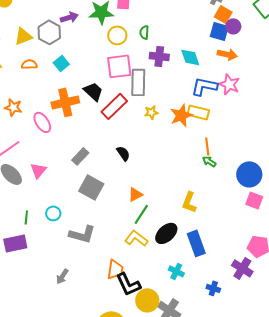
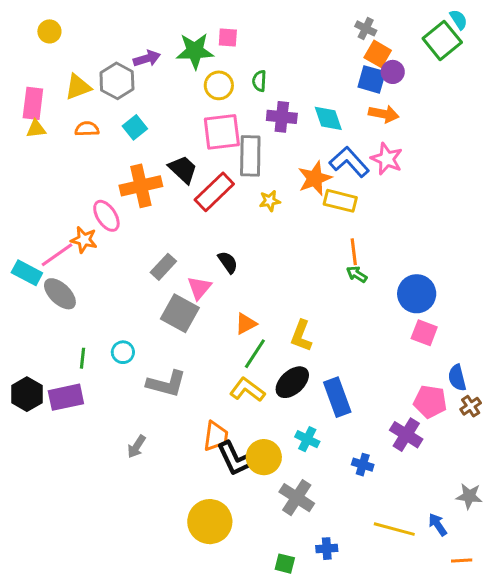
blue L-shape: (204, 86) -> (349, 162), turned 36
orange star: (13, 107) -> (84, 240), moved
orange star: (181, 115) -> (315, 178), moved
pink triangle: (38, 170) -> (199, 288), moved
yellow L-shape: (189, 202) -> (301, 336), moved
yellow circle: (147, 300) -> (264, 457), moved

